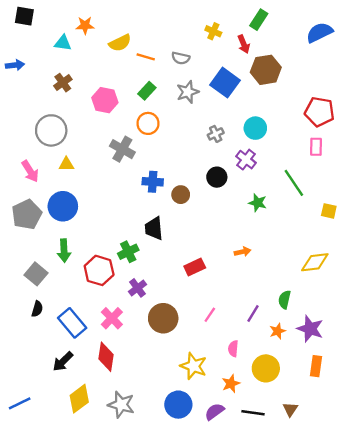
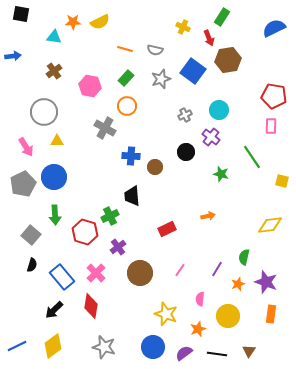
yellow semicircle: (120, 43) -> (100, 22), moved
yellow diamond: (79, 399) -> (53, 346), moved

